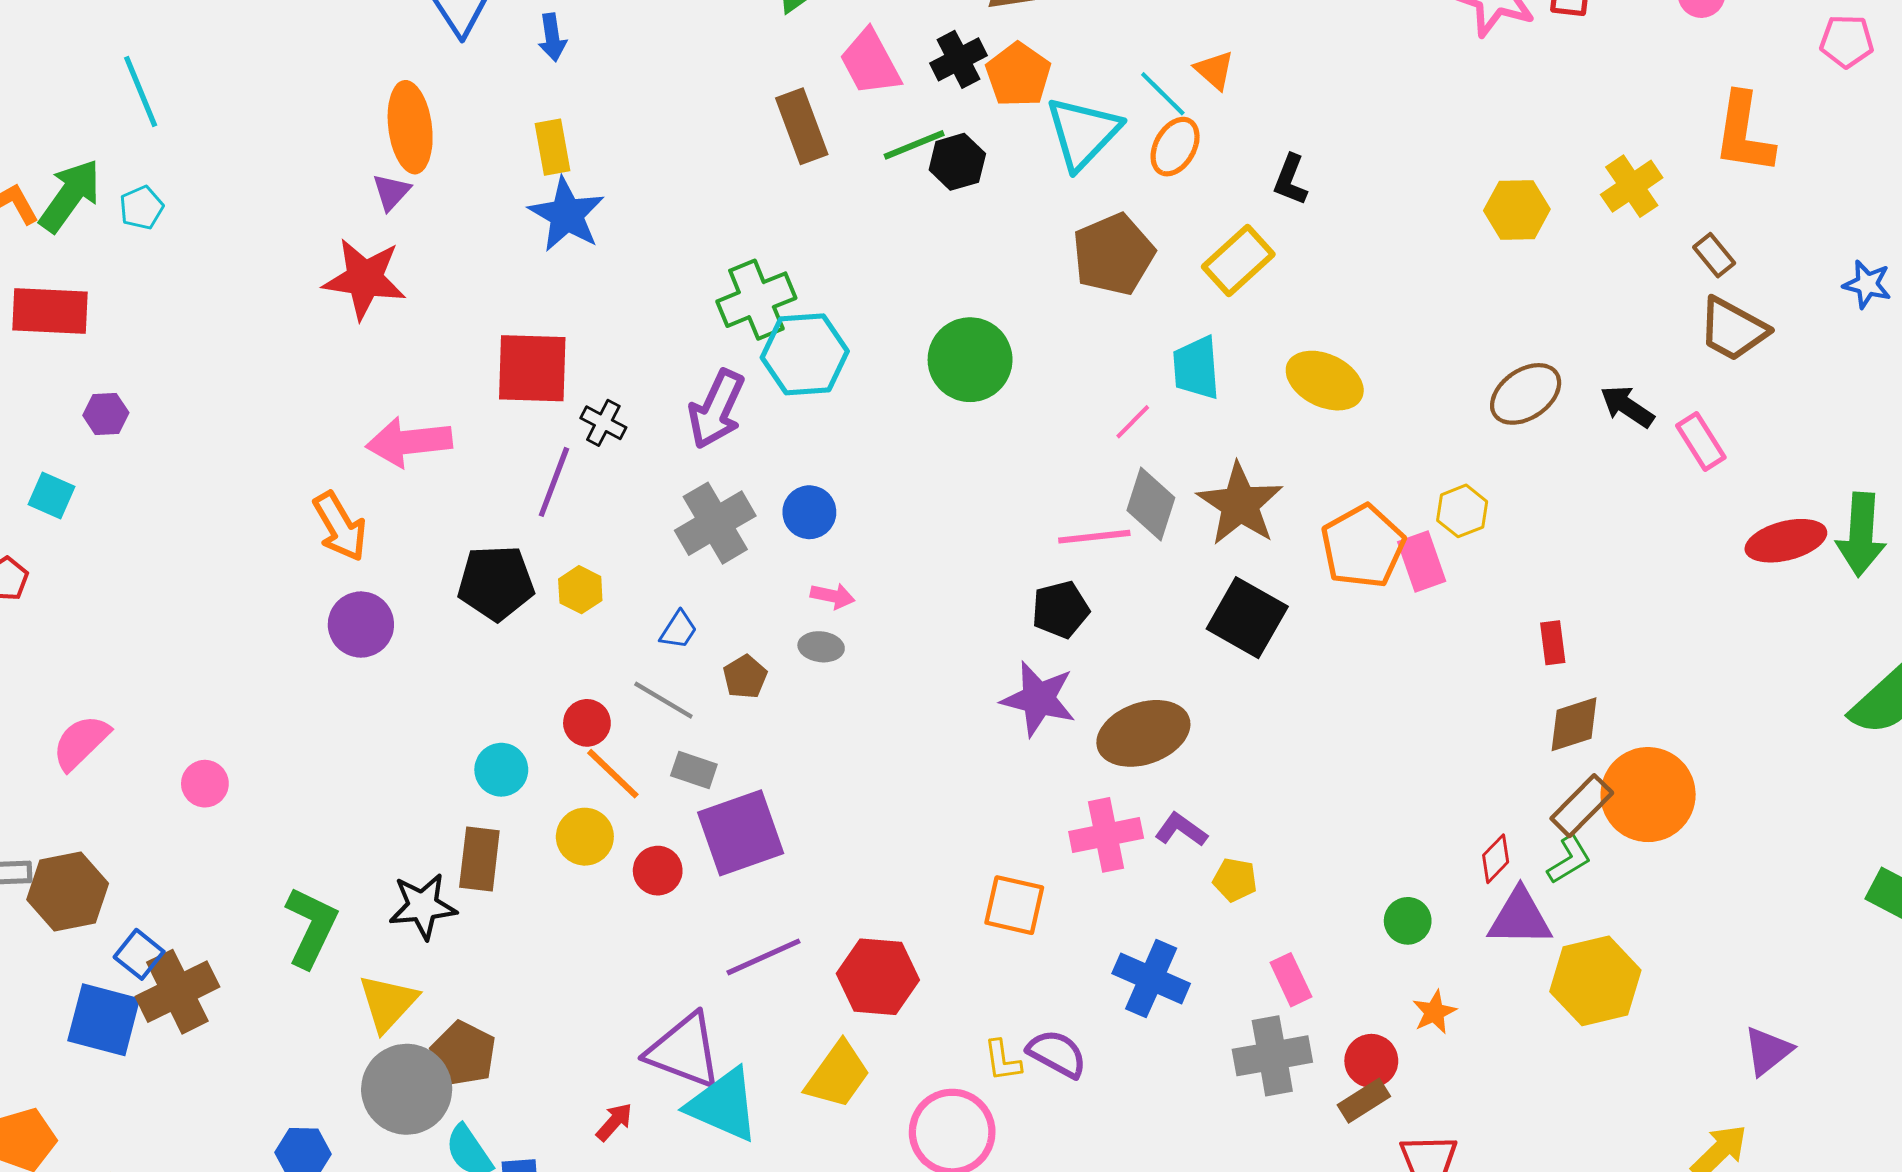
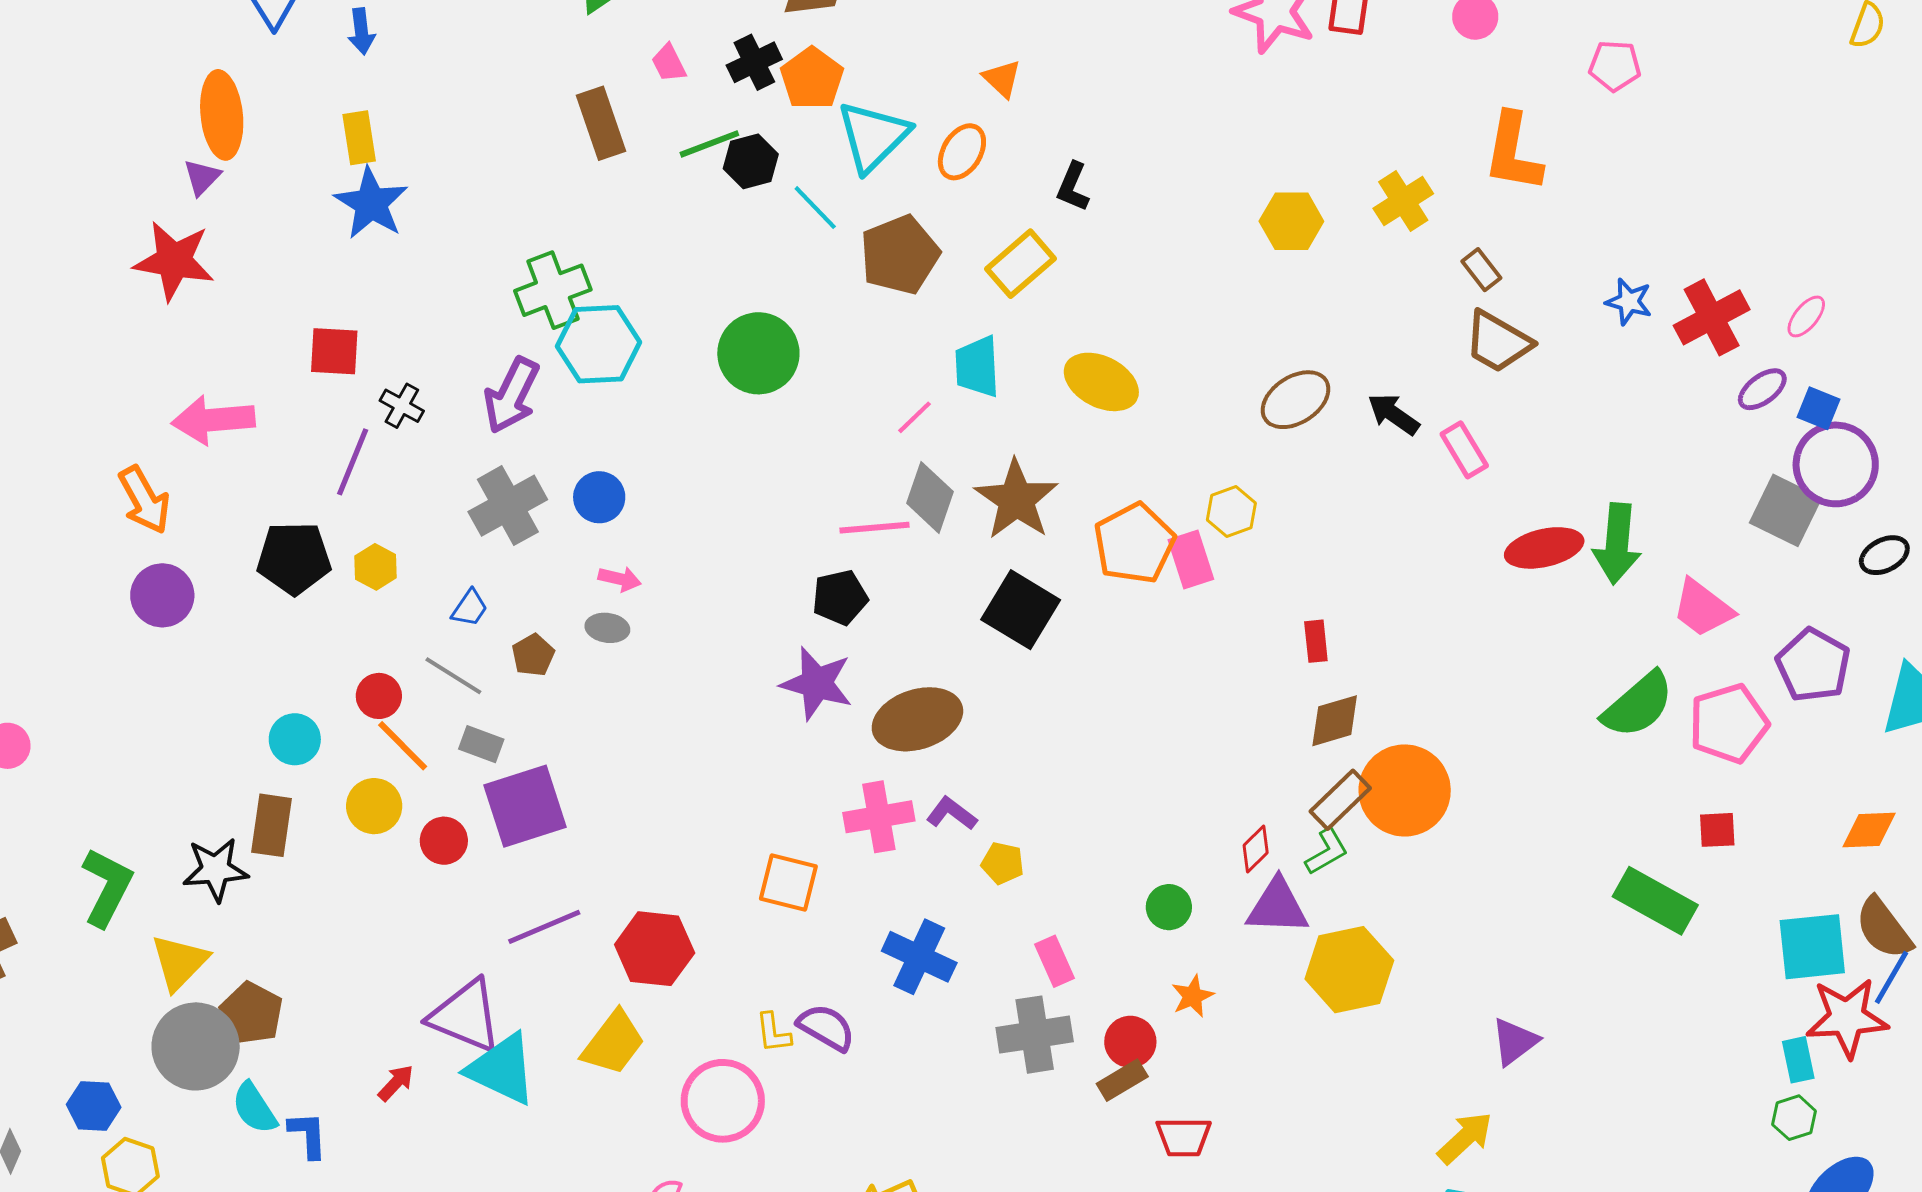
pink trapezoid: (870, 62) -> (669, 63), size x0.6
cyan line: (1163, 94) -> (815, 208), moved
red square: (532, 368) -> (334, 351), size x0.7

